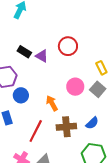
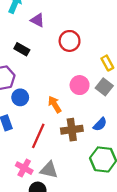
purple triangle: (42, 56) -> (37, 20), moved

